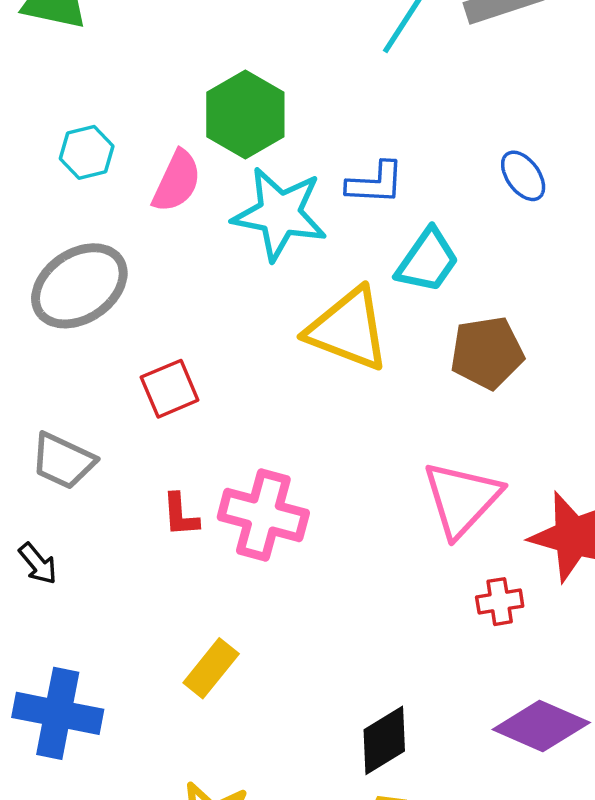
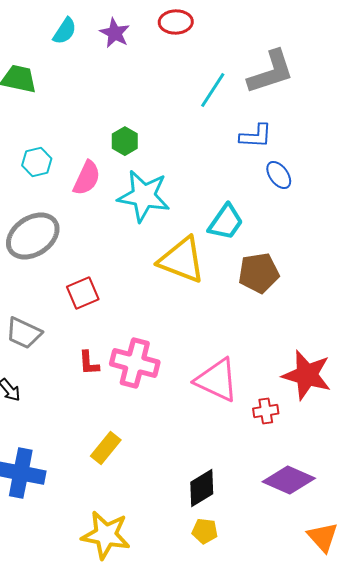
green hexagon: (245, 115) -> (125, 141), size x0.6
blue L-shape: (375, 183) -> (256, 136), moved
pink triangle: (462, 499) -> (217, 380), moved, turned -48

